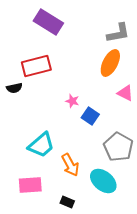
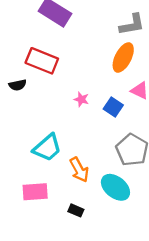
red rectangle: (36, 66) -> (42, 61), turned 36
blue square: (90, 116) -> (113, 107), moved

